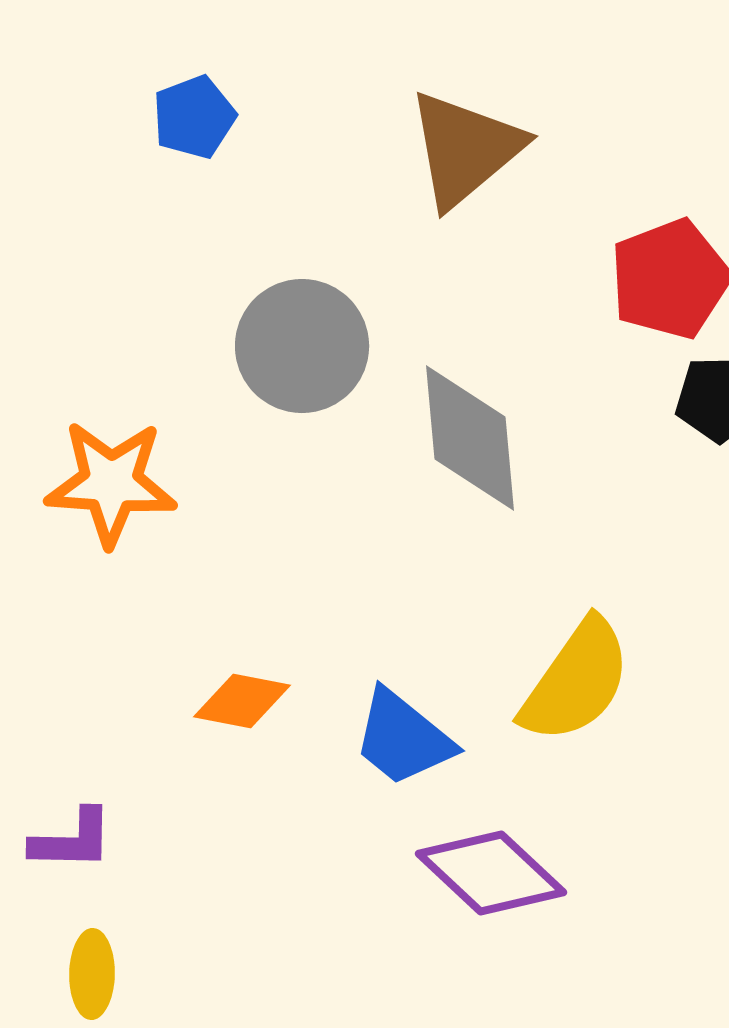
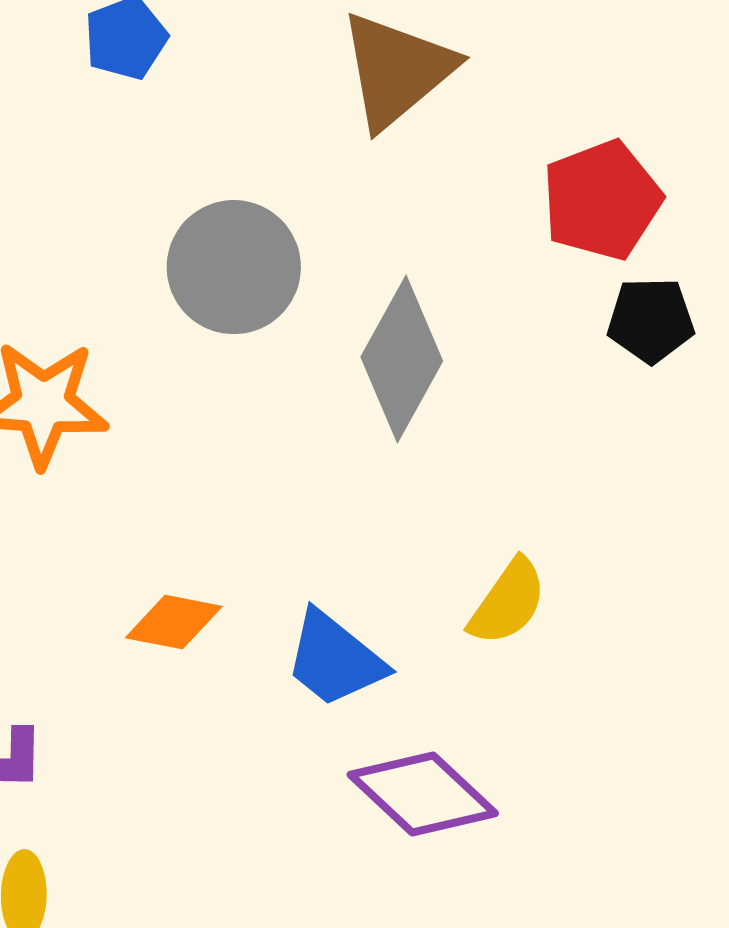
gray diamond: (470, 438) -> (402, 359), turned 34
yellow semicircle: (576, 681) -> (508, 602), size x0.7

